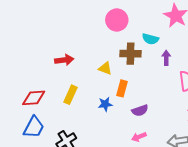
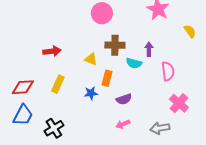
cyan semicircle: (150, 39) -> (134, 63), moved

